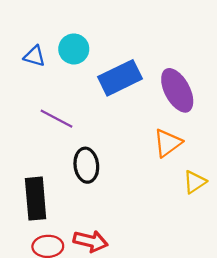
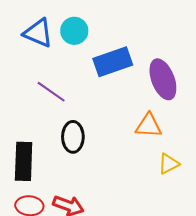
blue triangle: (34, 56) -> (38, 33), size x1.5
orange triangle: (168, 143) -> (149, 126), turned 32

